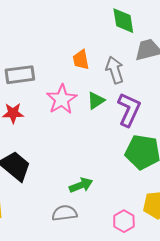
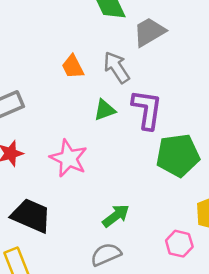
pink star: (62, 99) -> (69, 158), moved
green triangle: (96, 100) -> (105, 110), turned 30

